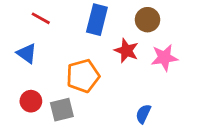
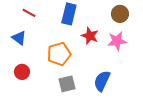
brown circle: (148, 20) -> (120, 14), moved
gray square: (62, 110) -> (67, 84), moved
blue semicircle: (143, 114) -> (102, 81), size x1.5

